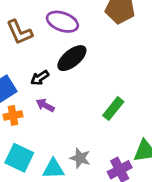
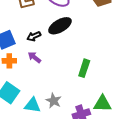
green rectangle: (113, 109) -> (84, 68), turned -30

